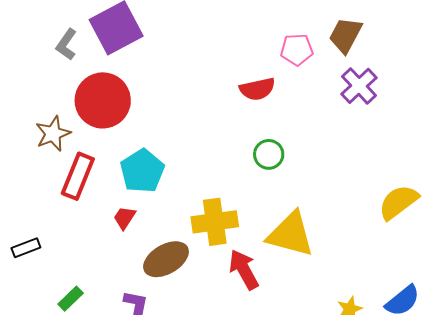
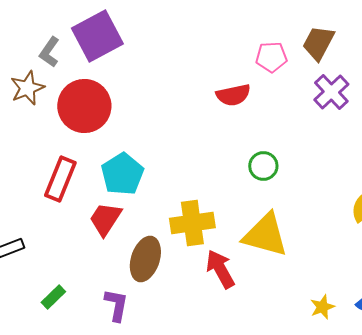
brown star: (53, 134) -> (27, 88), moved
green circle: (269, 154) -> (263, 166), moved
red trapezoid: (125, 218) -> (105, 219), size x1.5
brown ellipse: (166, 259) -> (145, 259), turned -42

